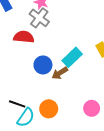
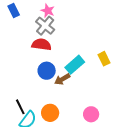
red semicircle: (24, 37) -> (41, 44), moved
black line: (17, 104) -> (20, 107), turned 42

